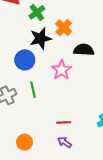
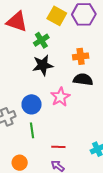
orange cross: (64, 28) -> (81, 56), moved, turned 35
blue circle: (25, 60) -> (32, 104), moved
green line: (33, 90) -> (32, 130), moved

